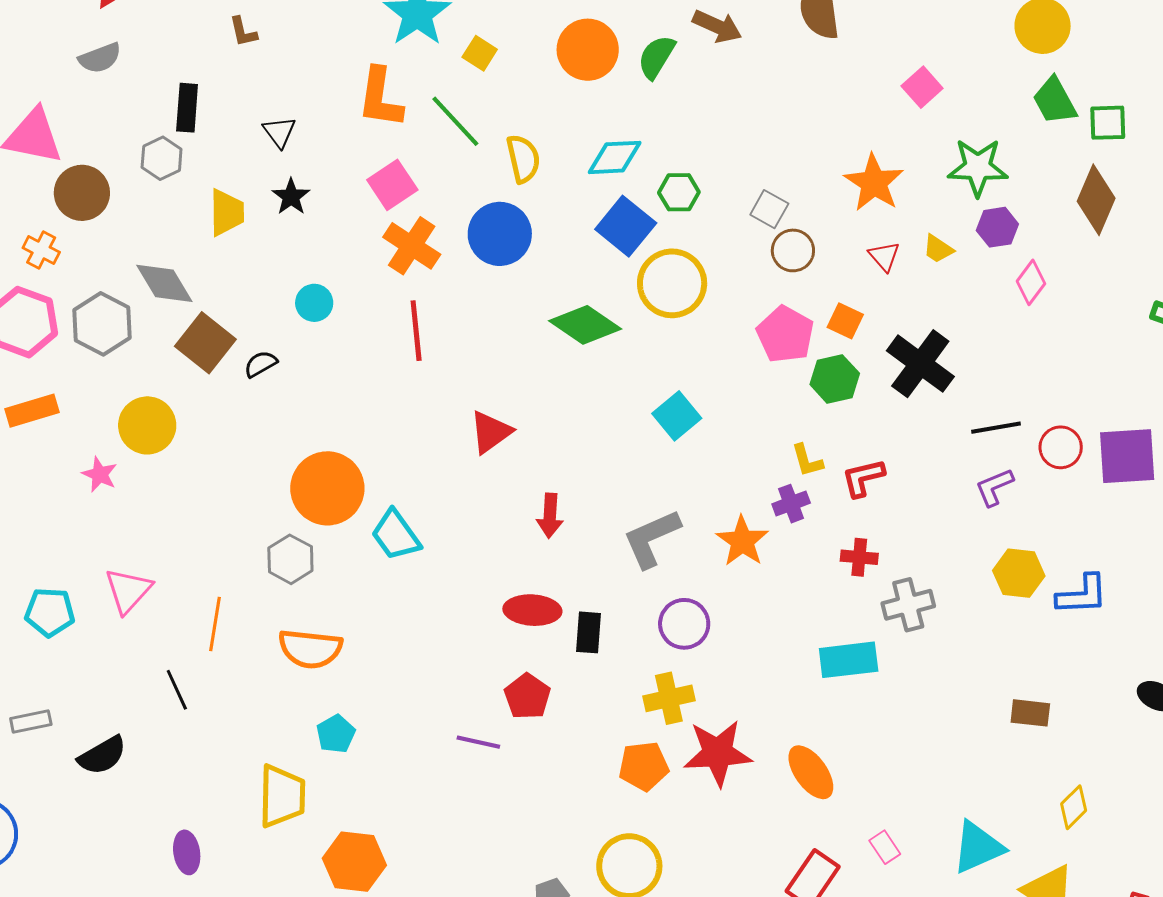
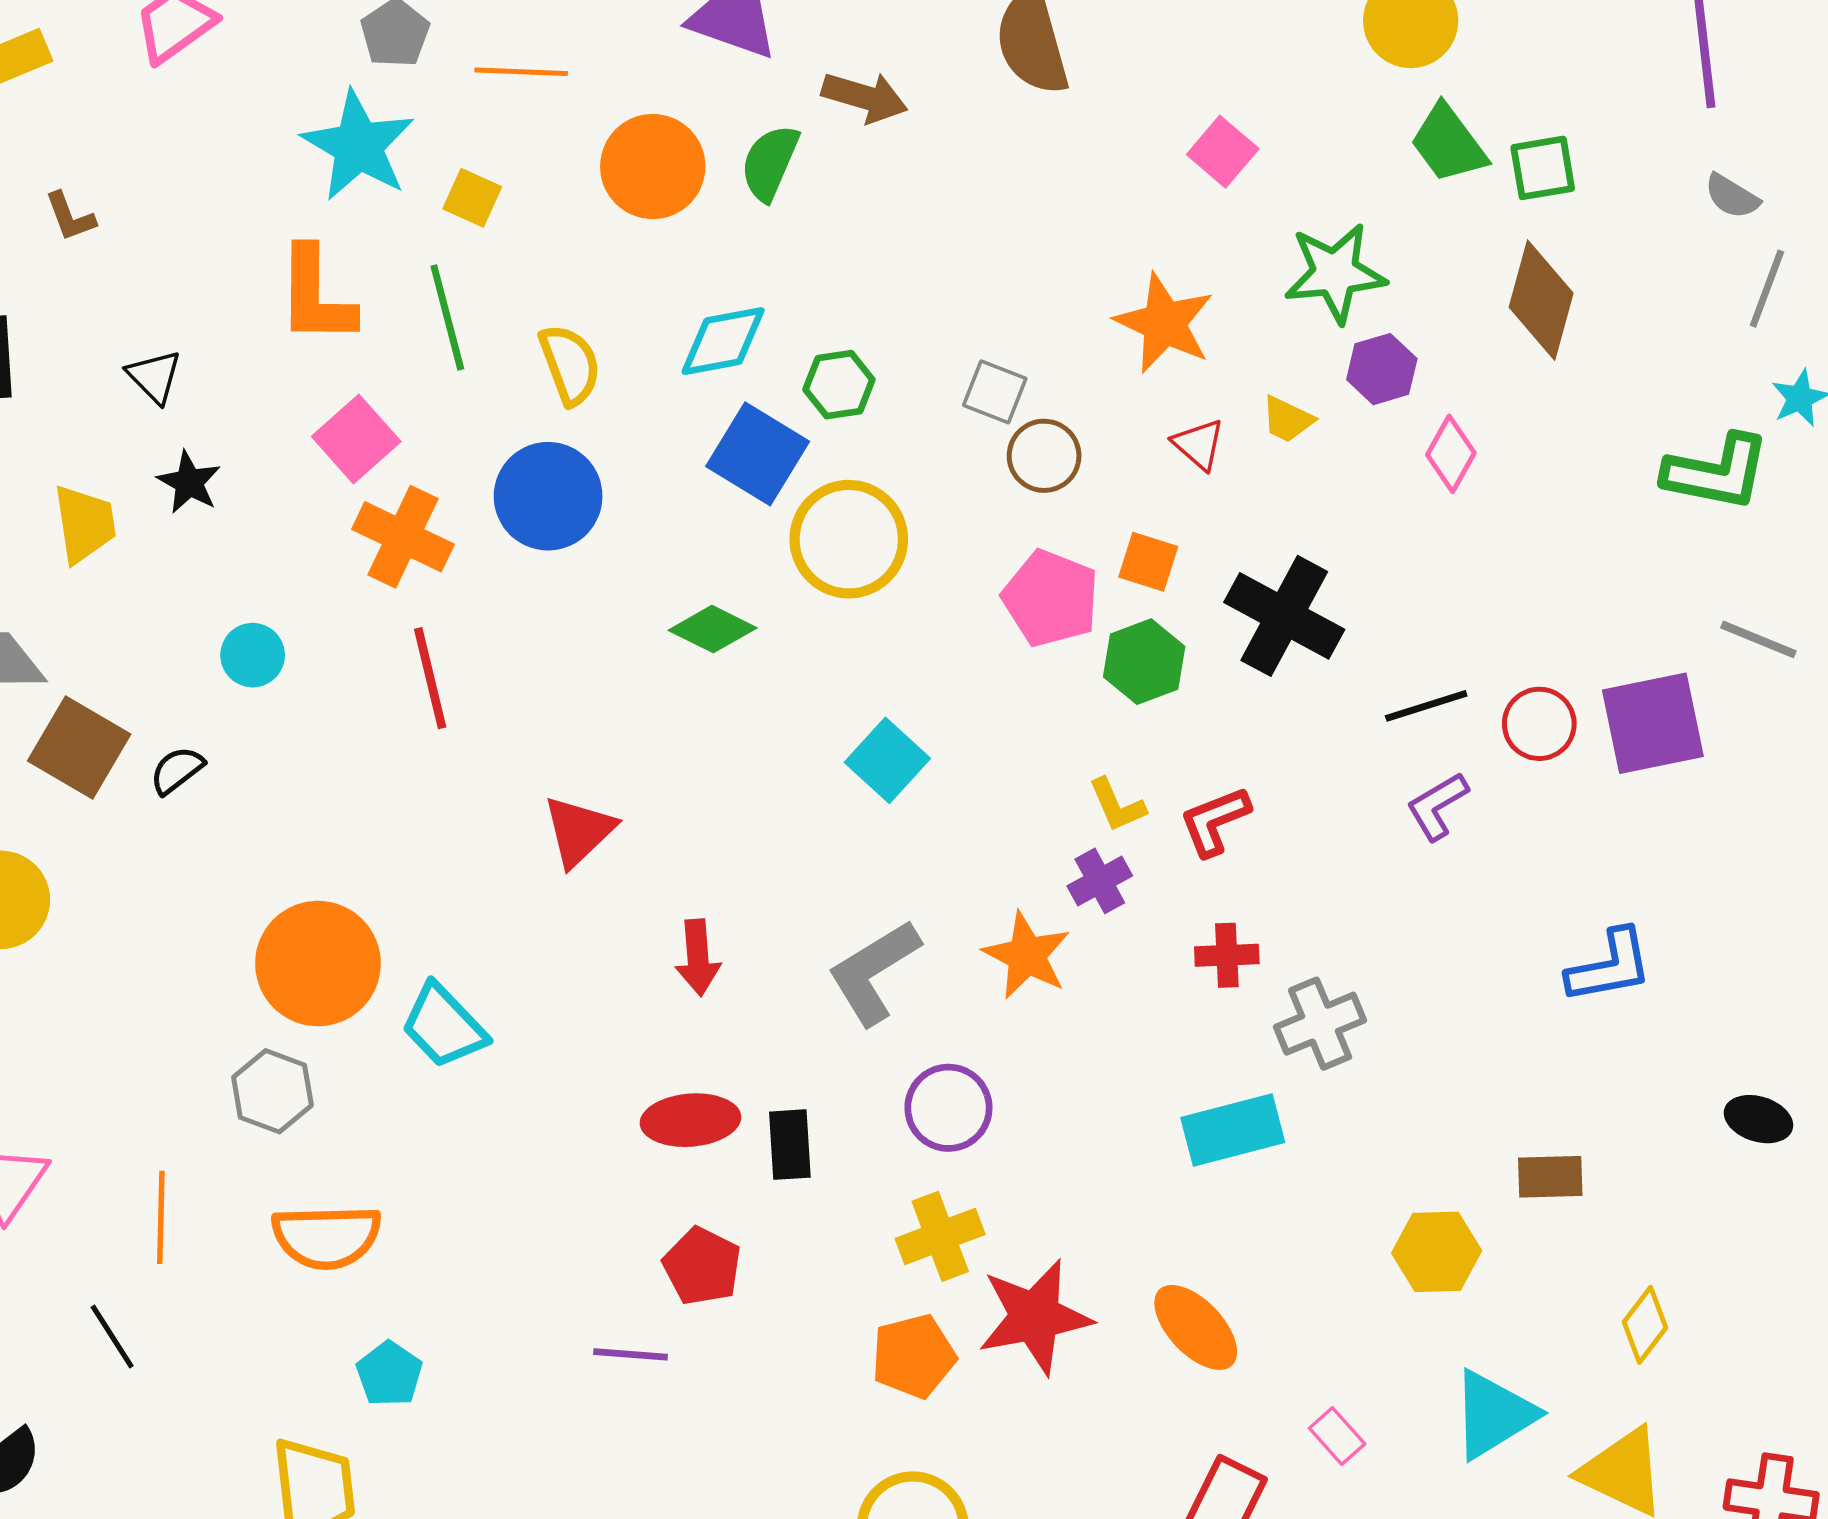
green line: (455, 121) -> (447, 317), turned 36
green diamond: (585, 325) -> (713, 629), size x0.7
yellow hexagon: (1019, 573) -> (1437, 1252), moved

